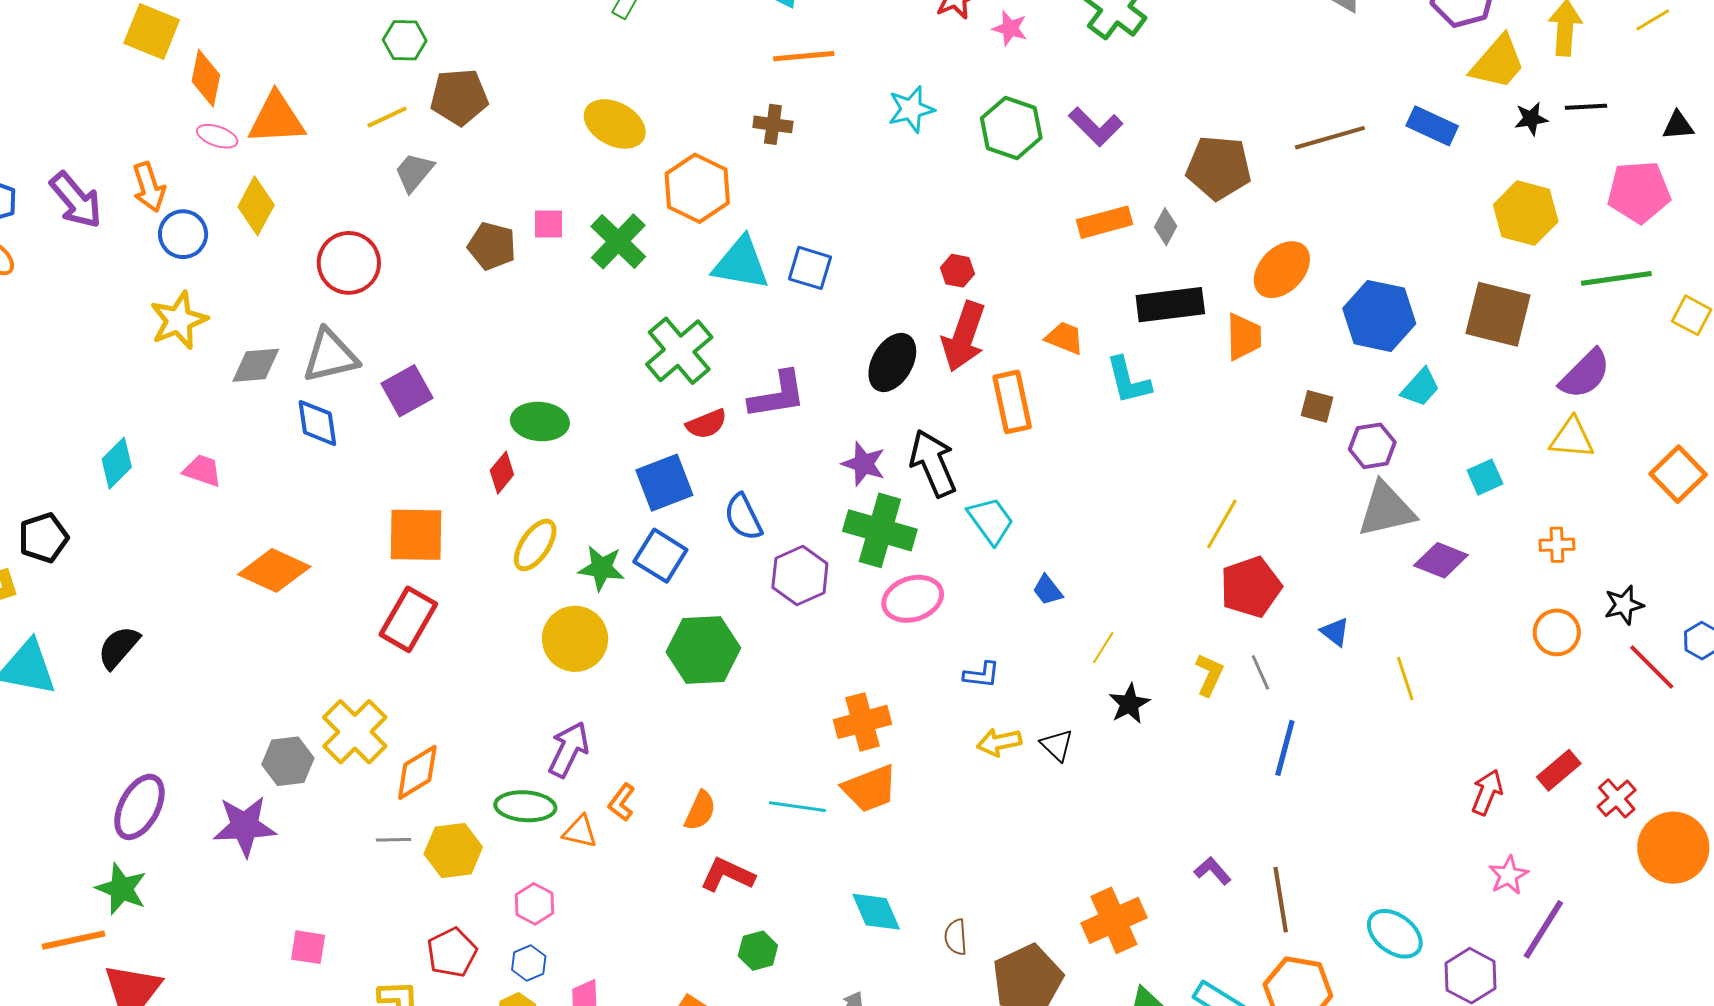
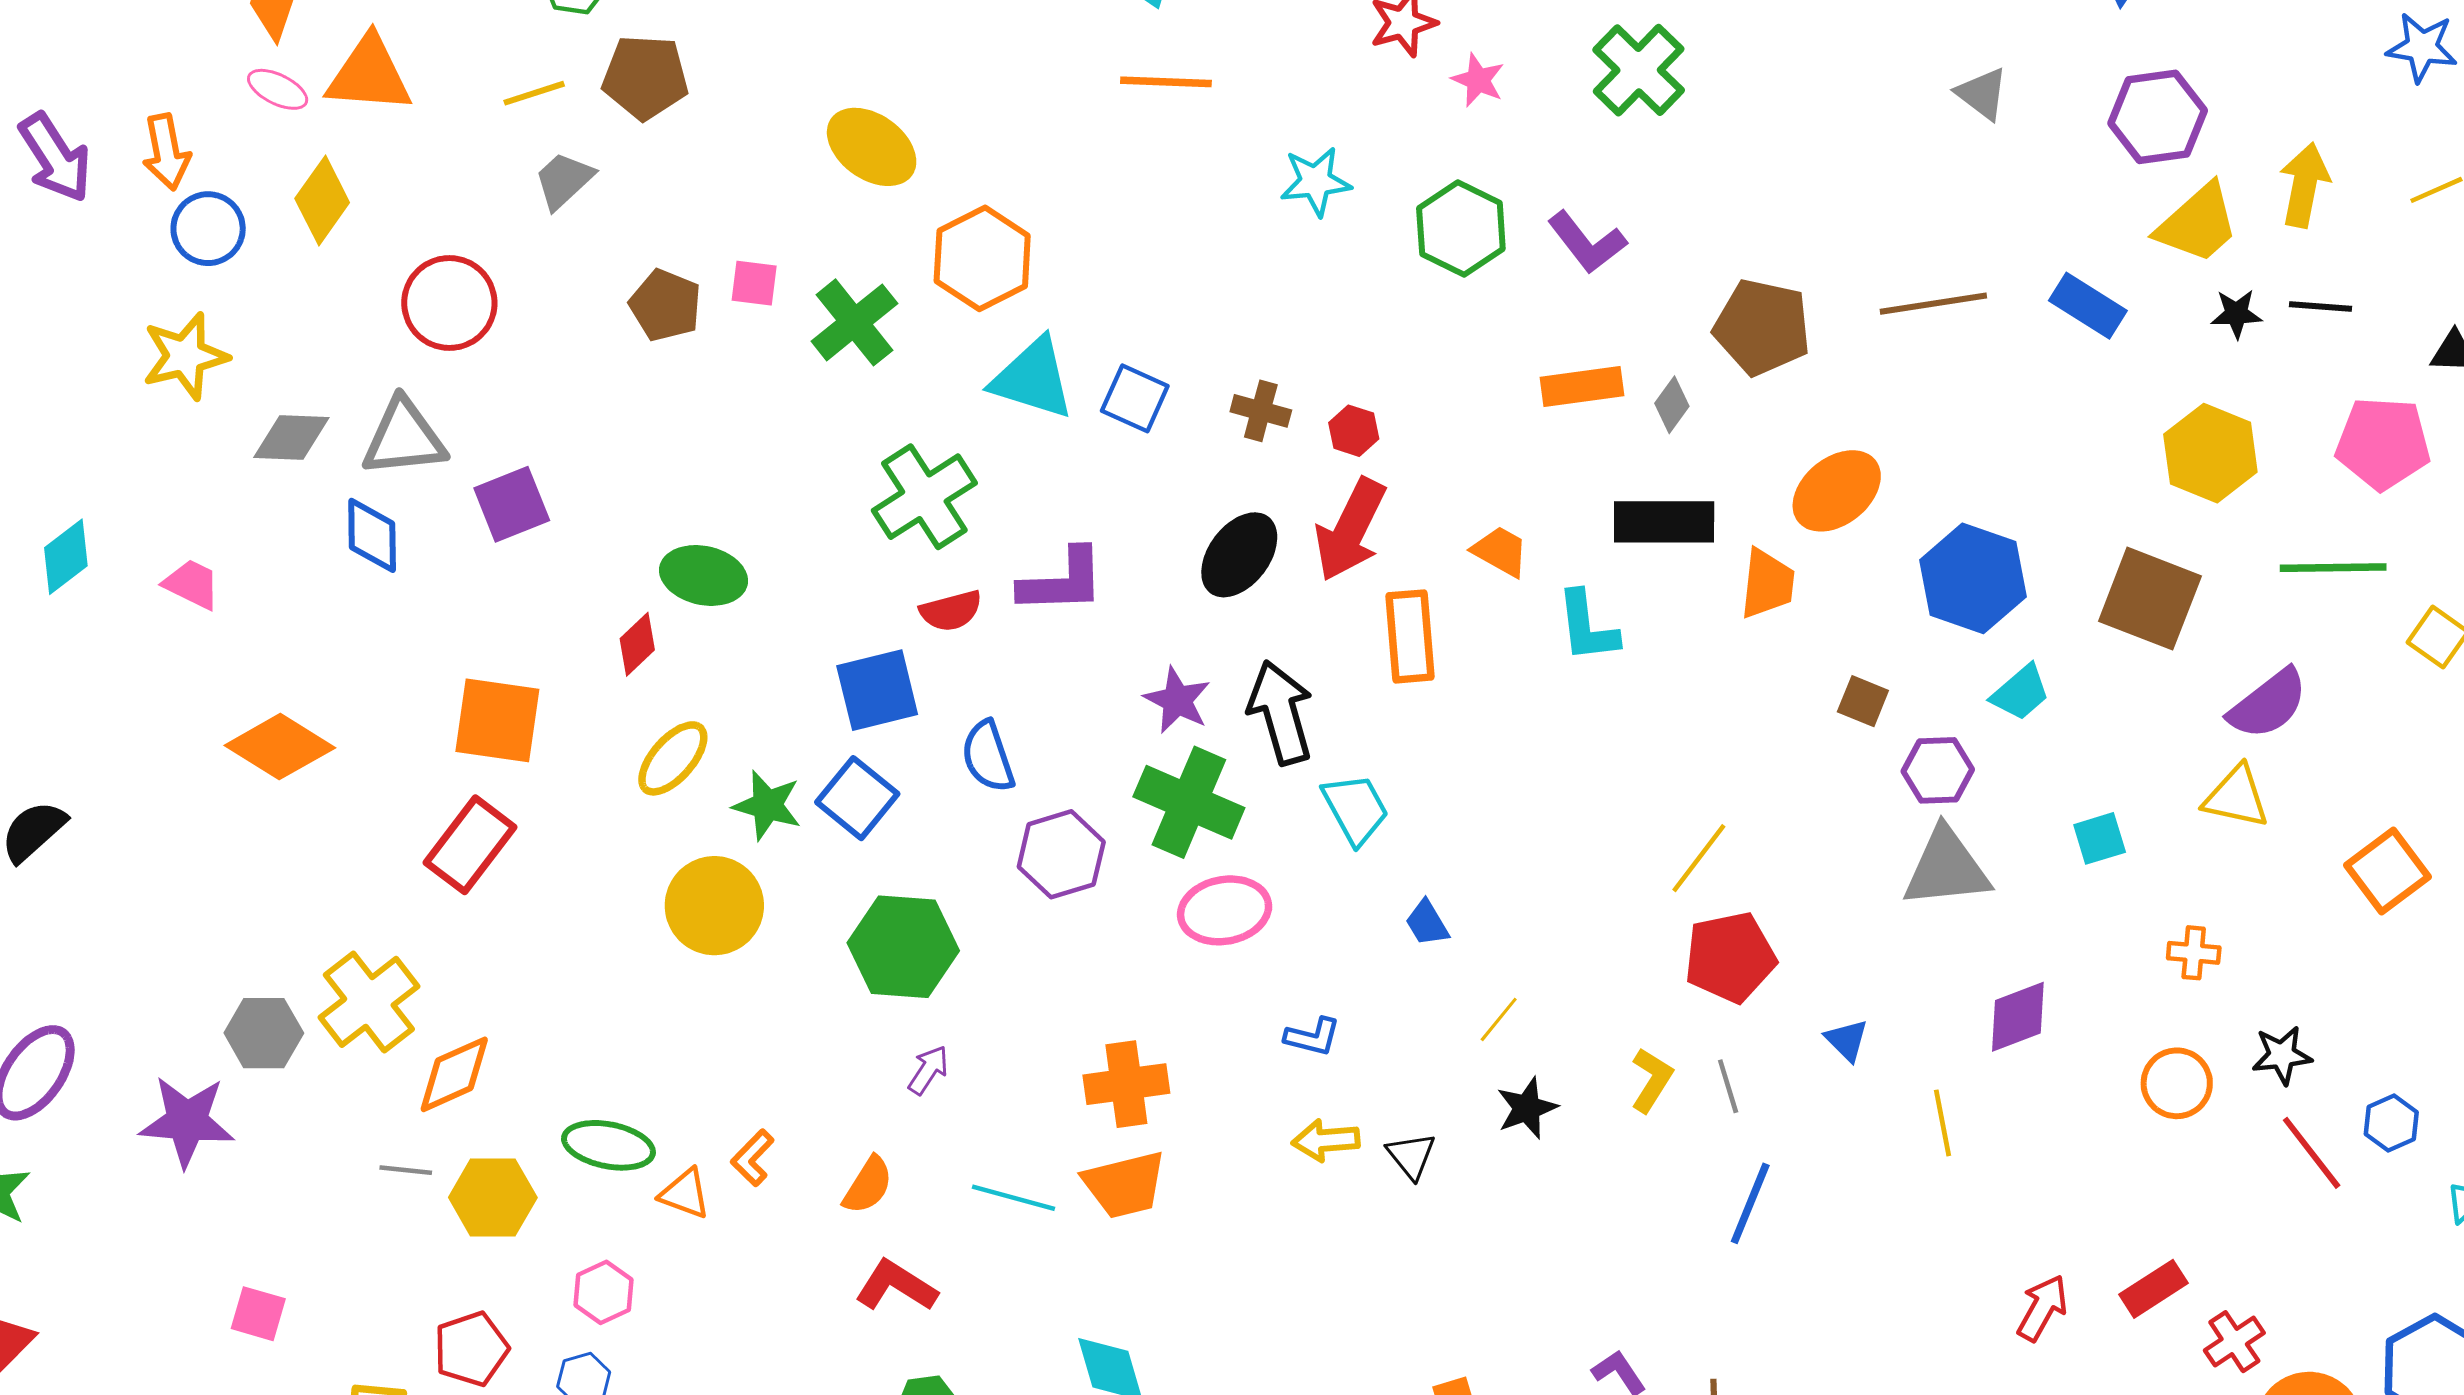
brown cross: (773, 124) -> (1261, 411), moved
purple diamond: (1441, 560) -> (2018, 1017), moved, turned -50
purple arrow: (569, 749) -> (928, 1070), moved, size x0.6

